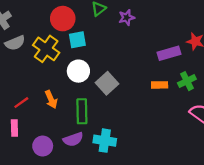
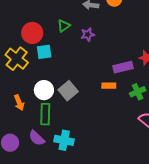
white circle: (78, 71) -> (44, 90), moved
orange rectangle: (160, 85) -> (109, 86), moved
purple semicircle: (73, 139) -> (37, 138), turned 60

